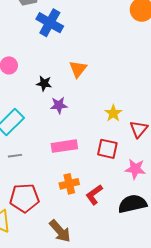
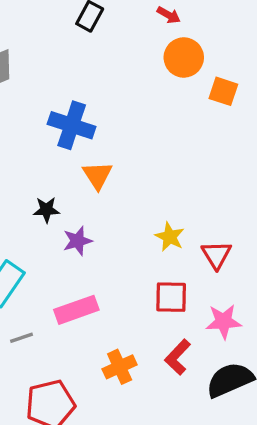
blue cross: (50, 23) -> (72, 125), moved
pink rectangle: (64, 146) -> (76, 310), moved
red L-shape: (94, 195) -> (178, 357), moved

